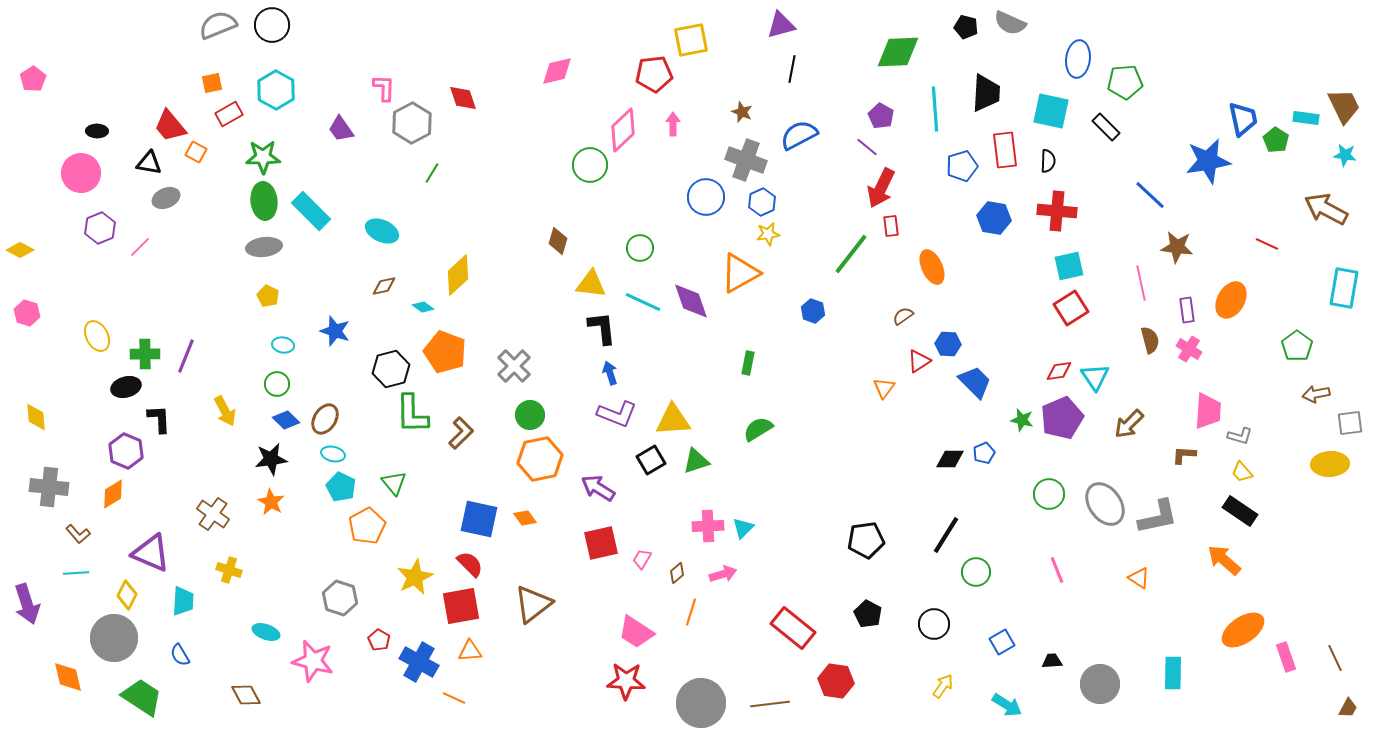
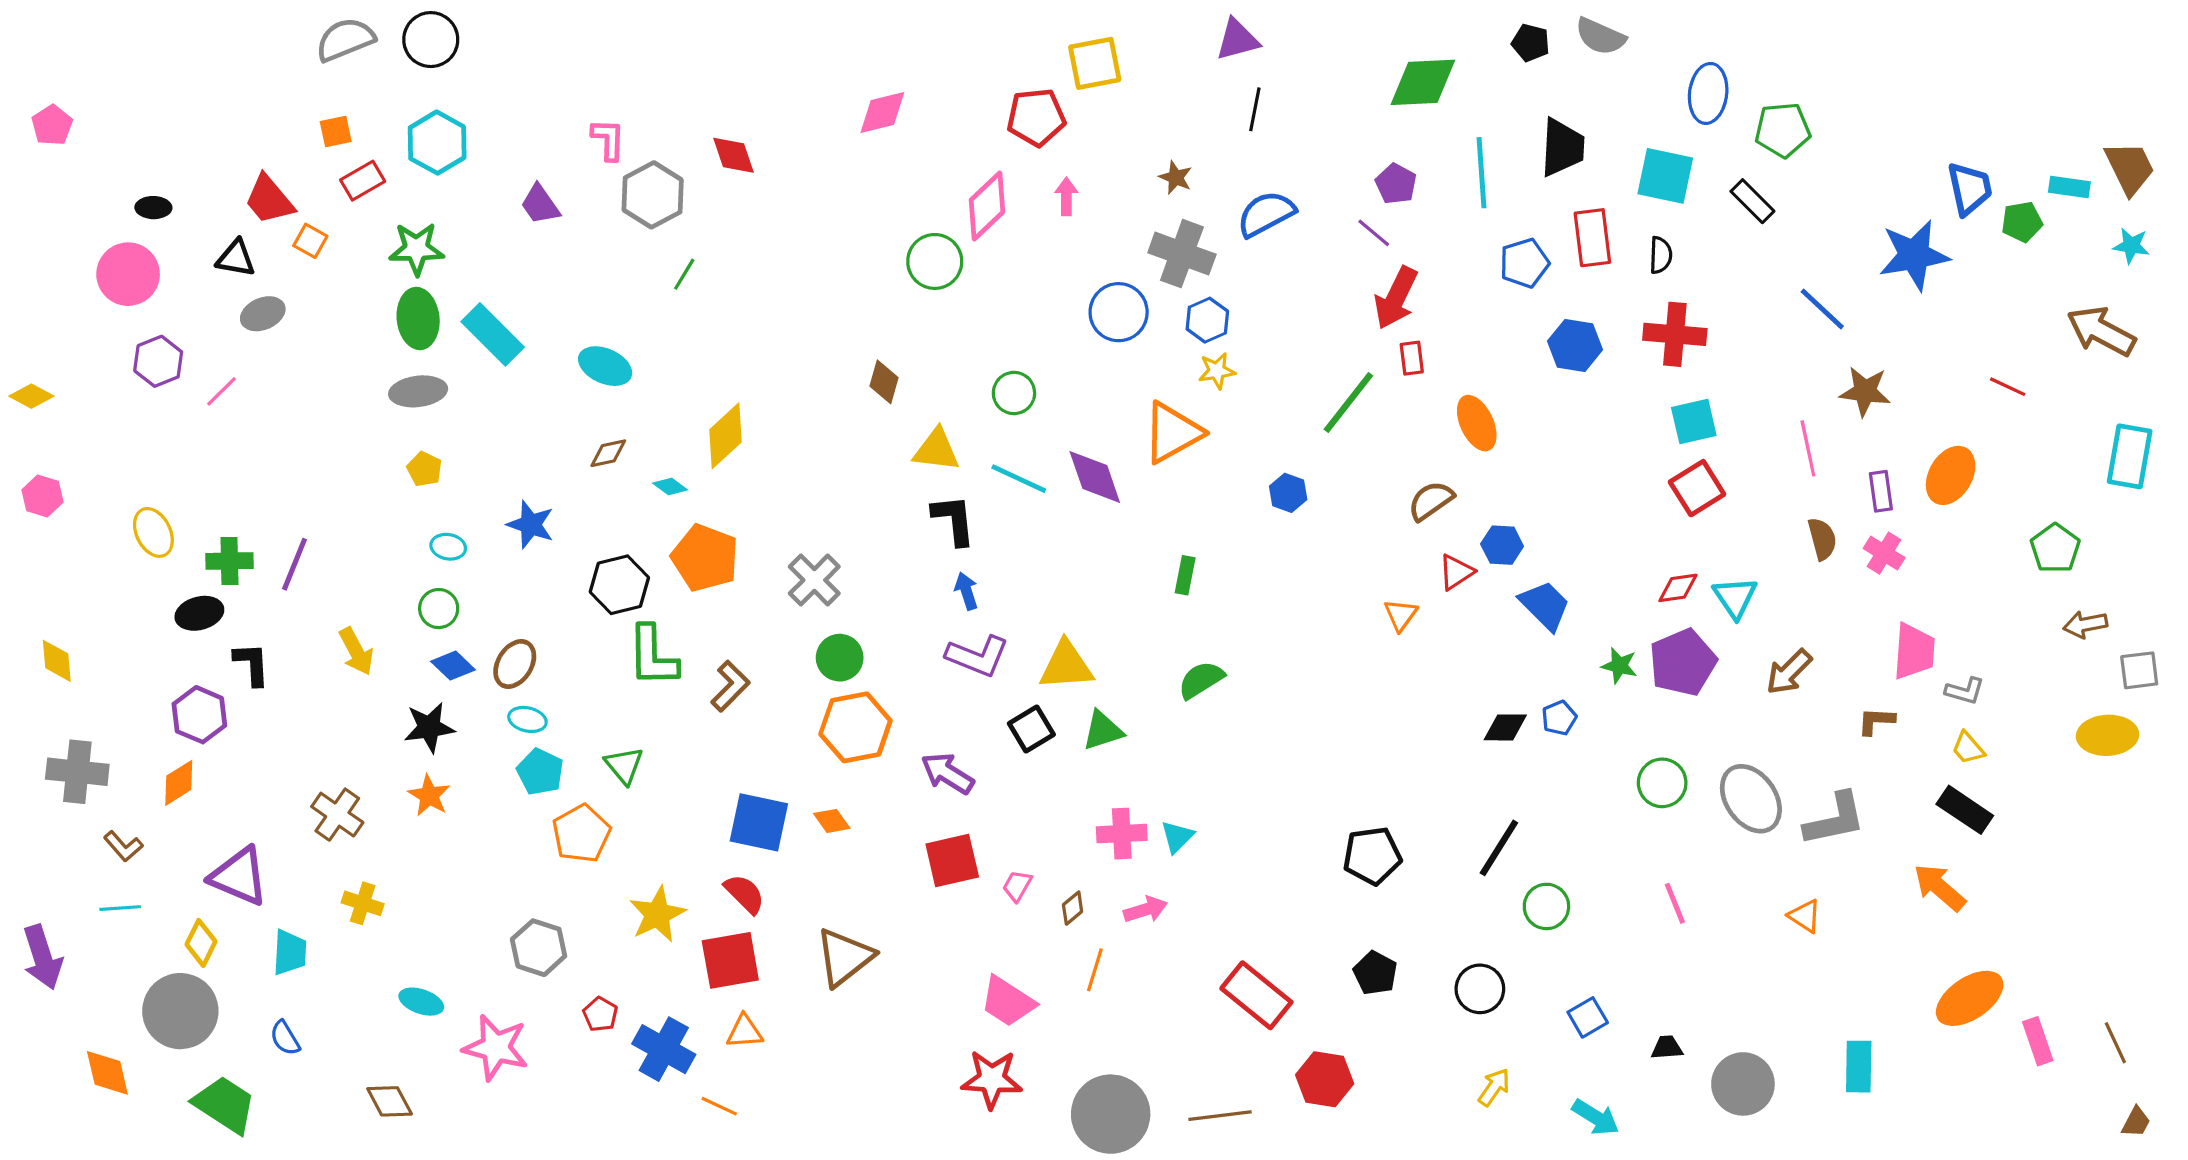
green pentagon: (1276, 140) -> (2022, 222), turned 30
brown semicircle: (903, 316) -> (1431, 501), size x1.4

